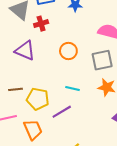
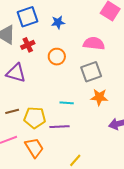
orange circle: (68, 51) -> (57, 57), moved
purple line: (62, 112) -> (60, 127), turned 36

